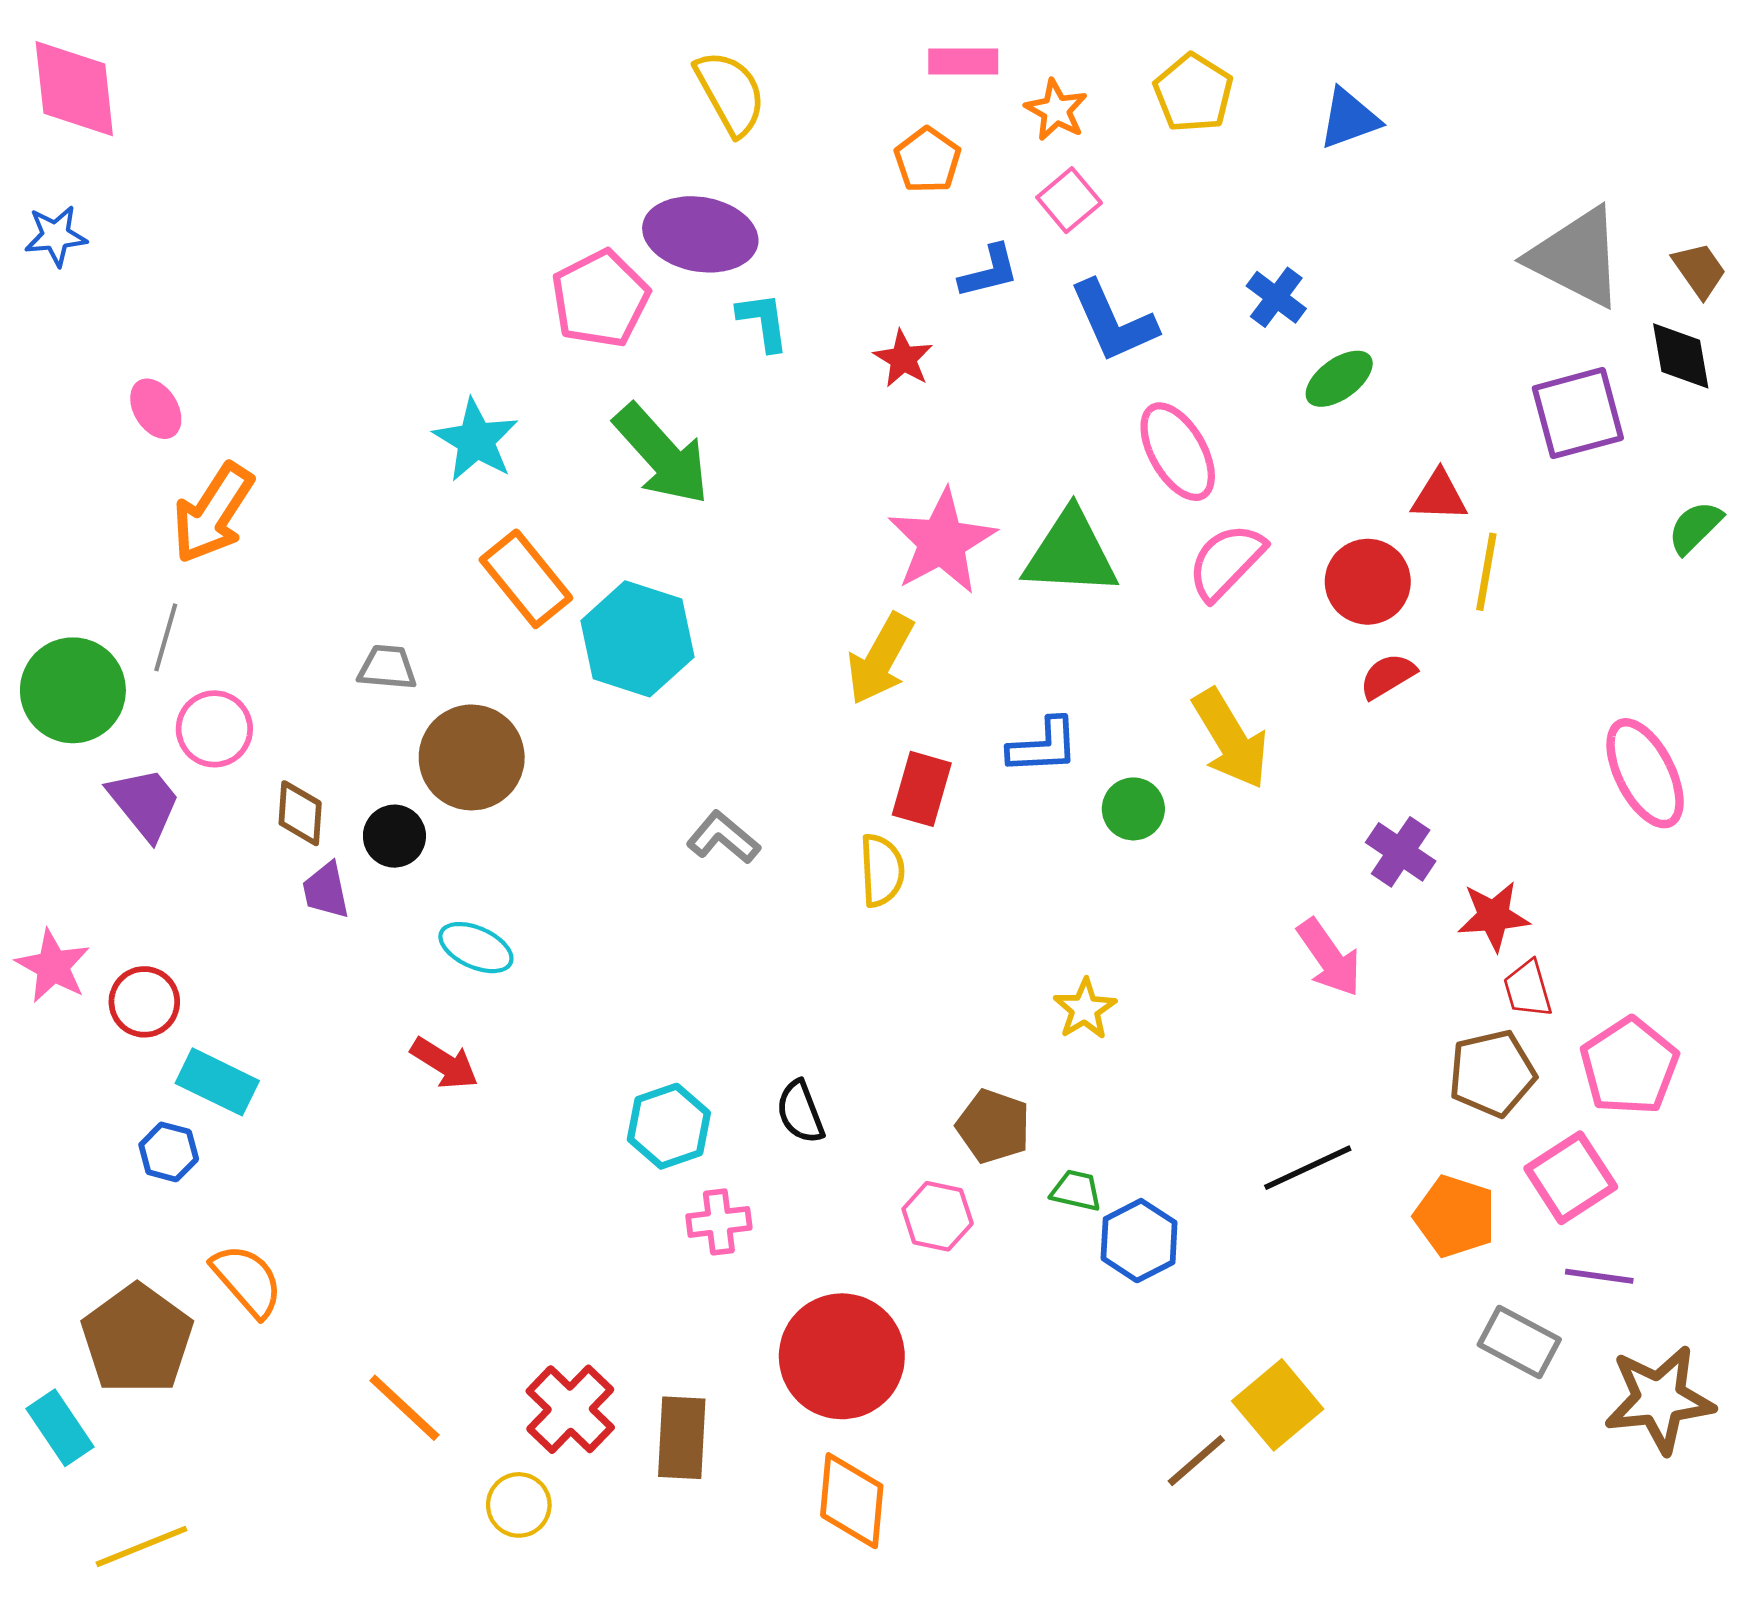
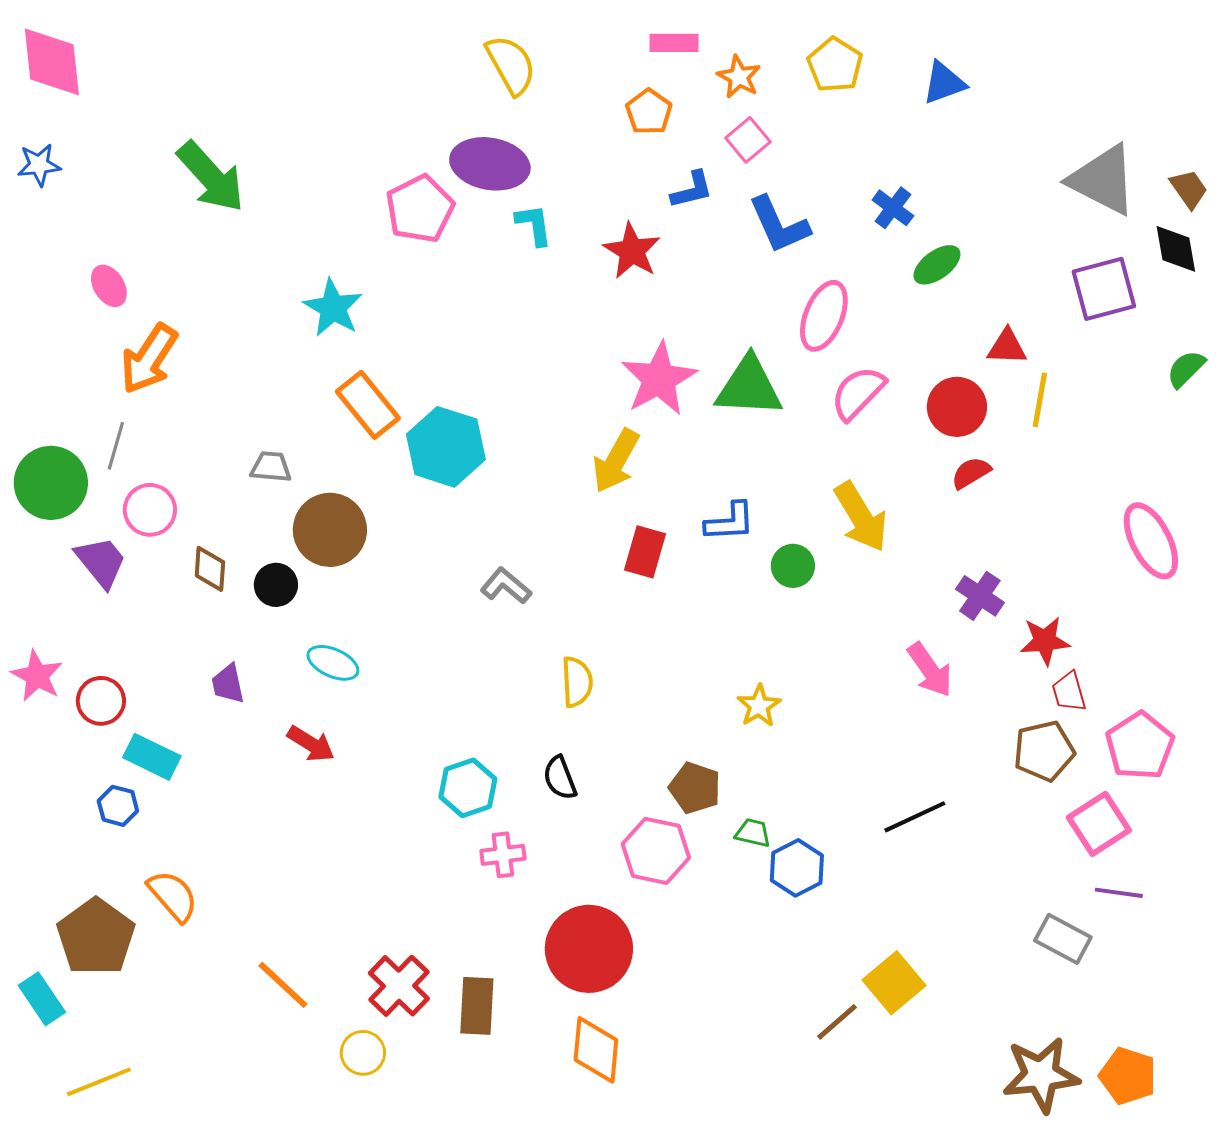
red star: (903, 359) -> (632, 251), size x1.4
pink ellipse: (1178, 452) -> (824, 316), turned 52
green arrow: (662, 454) -> (211, 177), moved
yellow semicircle: (882, 870) -> (577, 682), moved
purple trapezoid: (326, 890) -> (228, 684), moved
pink hexagon: (938, 1216) -> (656, 851), size x1.4
orange pentagon: (1455, 1216) -> (1128, 1076), moved
brown star: (1659, 1399) -> (1041, 1075), moved

